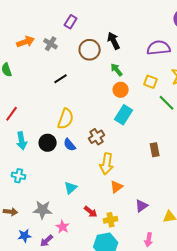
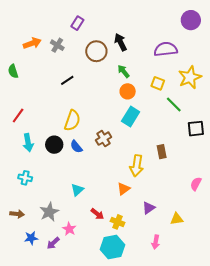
yellow arrow: (107, 164) -> (137, 166), moved
gray star: (43, 210) -> (49, 212), turned -30
yellow cross: (111, 220) -> (118, 222), turned 32

